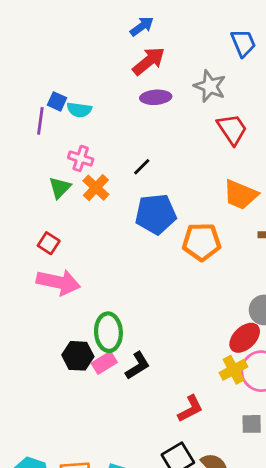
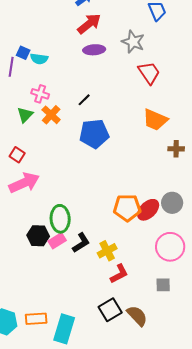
orange pentagon: (202, 242) -> (127, 208), moved
pink arrow: (58, 282) -> (24, 183), turned -36
red ellipse: (245, 338) -> (148, 210), moved
yellow cross: (234, 370) -> (107, 251), moved

